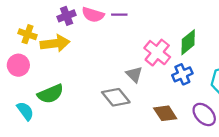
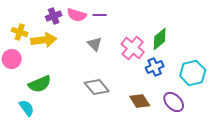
gray triangle: (134, 74) -> (95, 44), moved
cyan semicircle: (25, 111) -> (27, 108), moved

